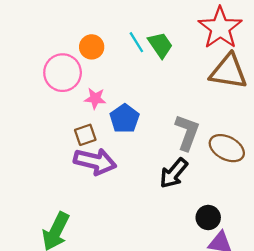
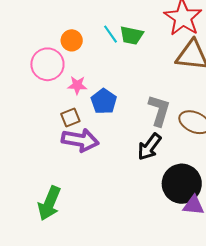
green trapezoid: (160, 45) -> (132, 35), turned 140
black circle: (208, 217) -> (182, 184), size x1.8

